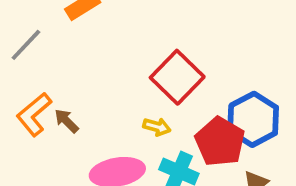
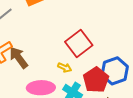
brown arrow: (67, 121) -> (19, 58), size x1.6

